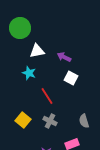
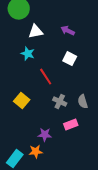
purple arrow: (64, 57) -> (68, 31), moved
gray cross: (50, 121) -> (60, 102), moved

